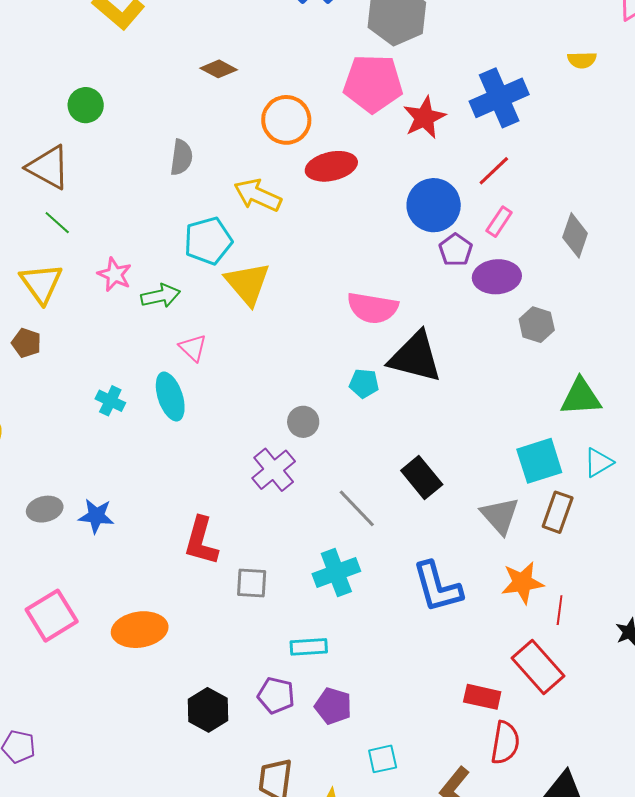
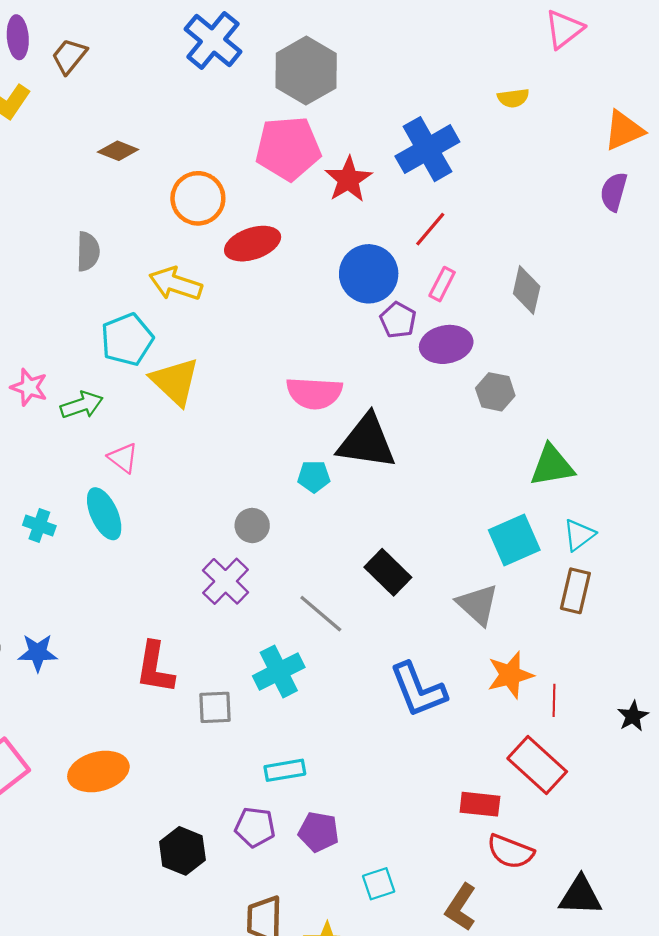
brown rectangle: (558, 512) -> (575, 591), moved
cyan cross: (336, 573) -> (279, 672), moved
red semicircle: (505, 743) -> (510, 852), turned 108

